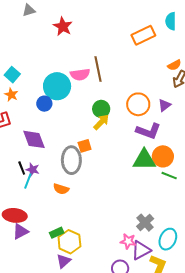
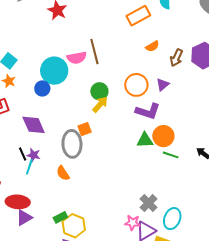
orange semicircle: (174, 65) -> (152, 46), moved
green triangle: (144, 160) -> (145, 140), size x0.7
orange semicircle: (61, 189) -> (63, 173), turned 42

